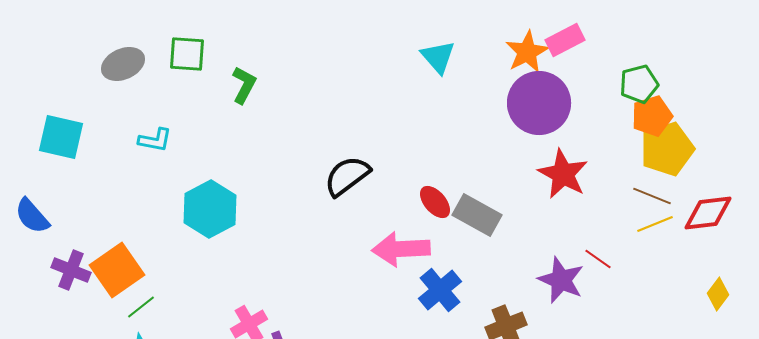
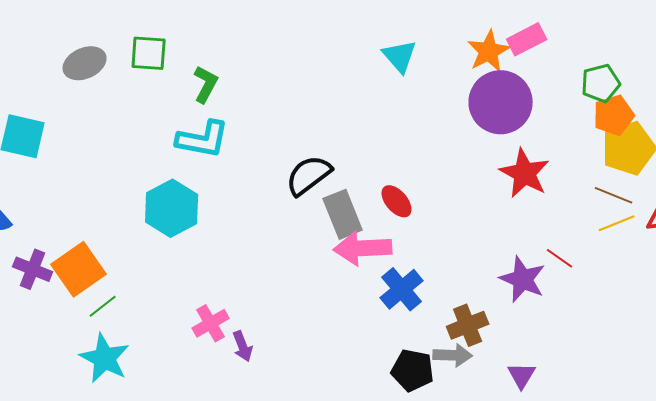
cyan L-shape: (155, 140) -> (203, 139), moved, size x1.6
gray rectangle: (477, 215) -> (343, 214), moved, turned 39

